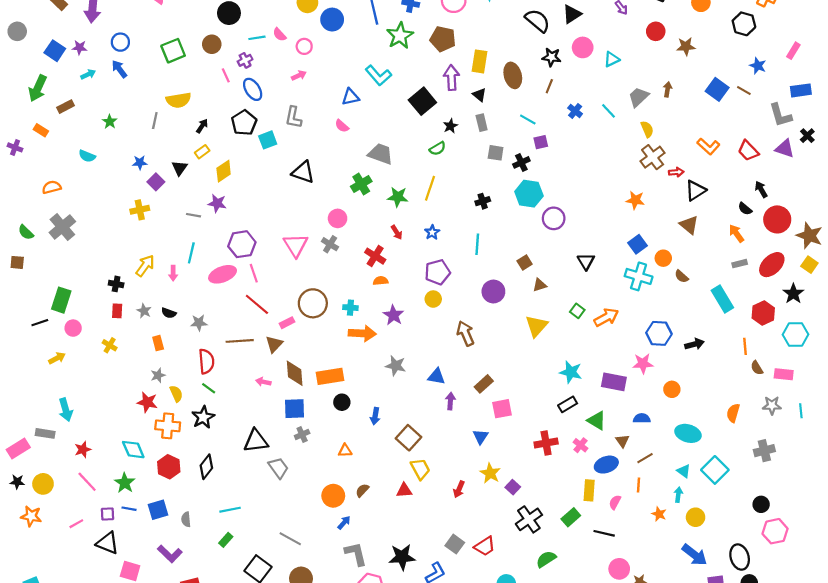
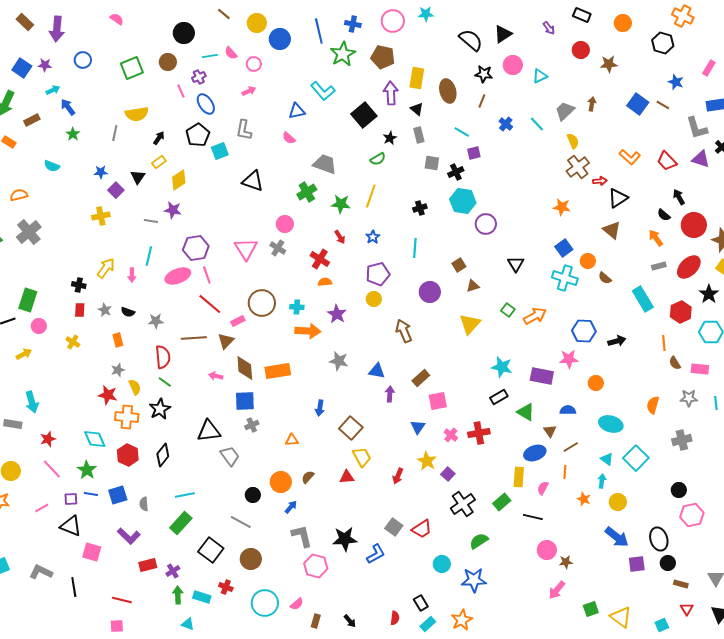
blue arrow: (119, 69) -> (68, 107), moved
black circle: (342, 402) -> (253, 495), moved
pink cross: (580, 445) -> (451, 435), moved
green rectangle: (226, 540) -> (181, 523), size x1.6

